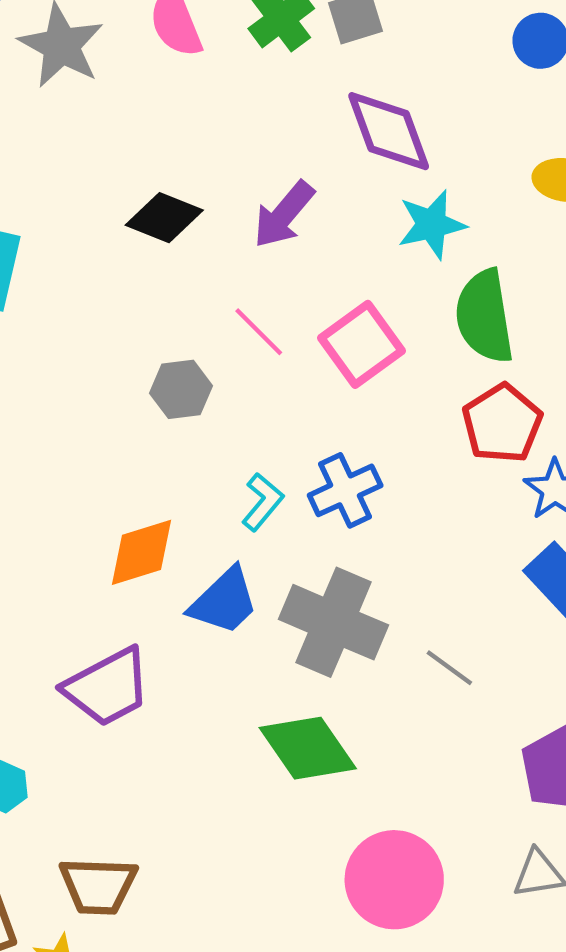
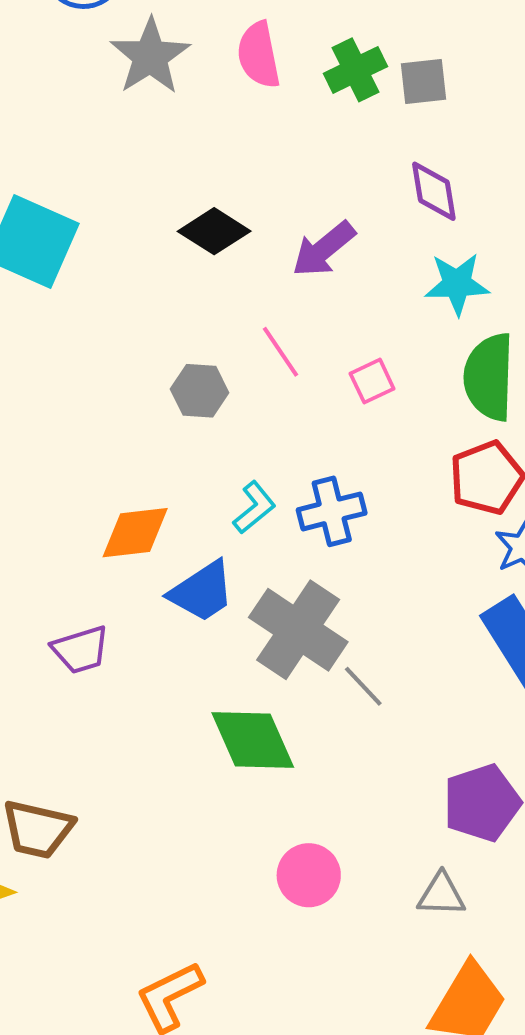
purple diamond: (389, 131) -> (434, 191), size x0.7
pink square: (362, 344) -> (372, 381), size x0.6
gray line: (449, 668) -> (363, 686), moved
purple trapezoid: (107, 687) -> (81, 650), size x0.7
pink circle: (394, 880) -> (309, 875), size x0.7

